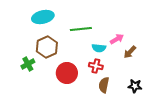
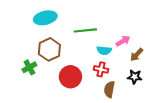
black star: (135, 86) -> (135, 77), moved

